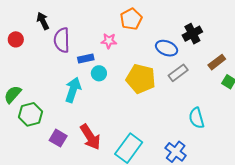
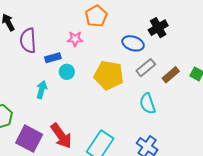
brown rectangle: (217, 62) -> (171, 75), moved
cyan arrow: (73, 90) -> (42, 90), size x0.7
cyan semicircle: (197, 118) -> (147, 104), moved
purple square: (58, 138) -> (29, 139), size x1.5

